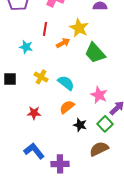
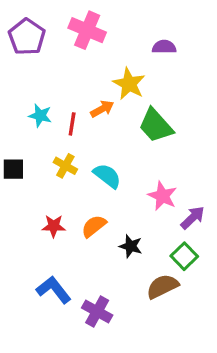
red line: (45, 29) -> (72, 124), moved
orange semicircle: (67, 107) -> (94, 226), moved
green square: (105, 124) -> (184, 256), moved
purple cross: (60, 164) -> (97, 311), turned 30

